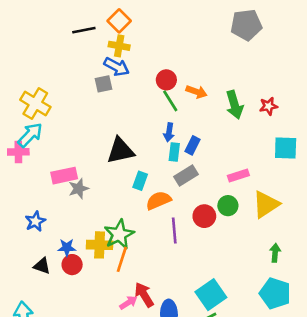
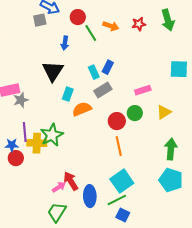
red circle: (166, 80) -> (78, 17), moved
green arrow: (234, 105) -> (168, 20), moved
red star: (269, 106) -> (139, 24), moved
blue arrow: (169, 132) -> (65, 43), moved
black triangle: (121, 151) -> (53, 71), turned -45
cyan rectangle: (174, 152) -> (94, 72), turned -32
yellow triangle: (266, 204) -> (164, 112), size x0.7
purple line: (174, 231) -> (25, 132), moved
green arrow: (275, 253) -> (171, 149), size x1.5
orange line: (122, 259) -> (119, 146), moved, turned -30

